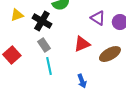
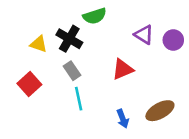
yellow triangle: (17, 15) -> (39, 44), moved, turned 40
brown ellipse: (110, 54) -> (160, 111), moved

